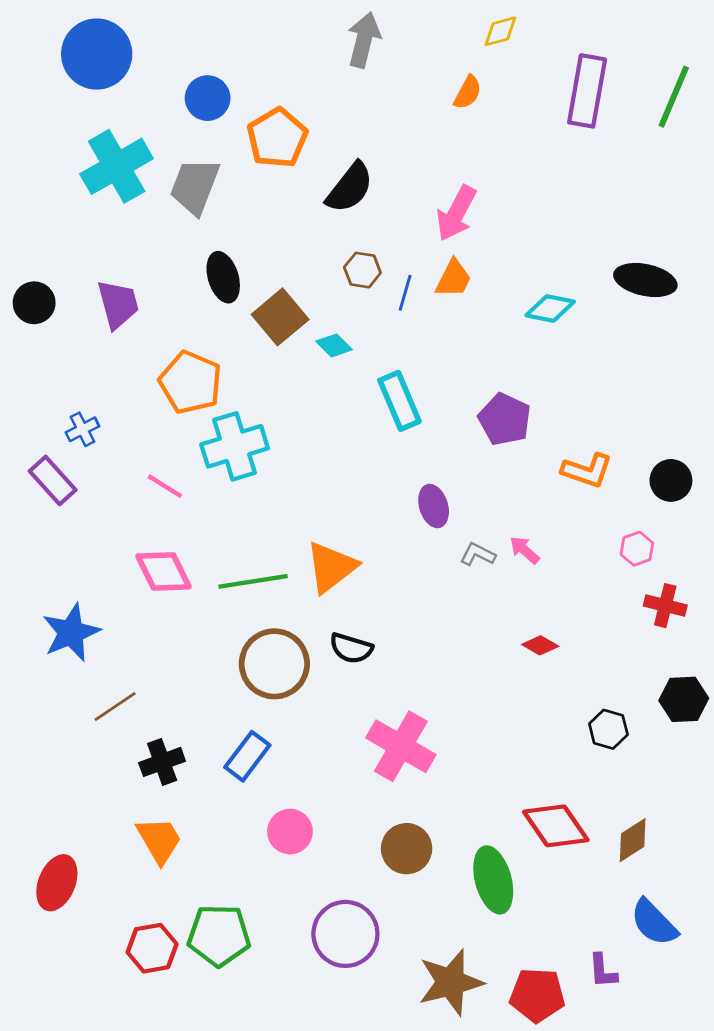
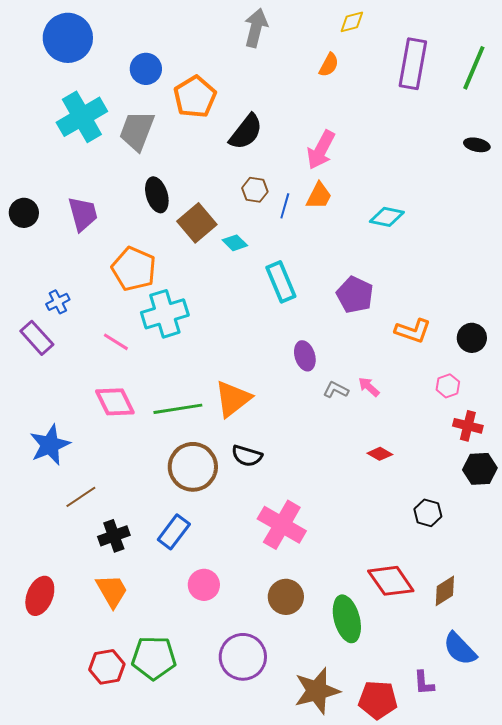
black ellipse: (645, 280) -> (477, 145), moved, size x0.6
black hexagon: (684, 699) -> (480, 469), moved
red ellipse: (57, 883) -> (40, 596), moved

